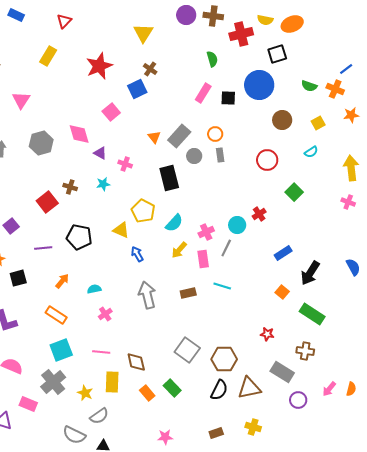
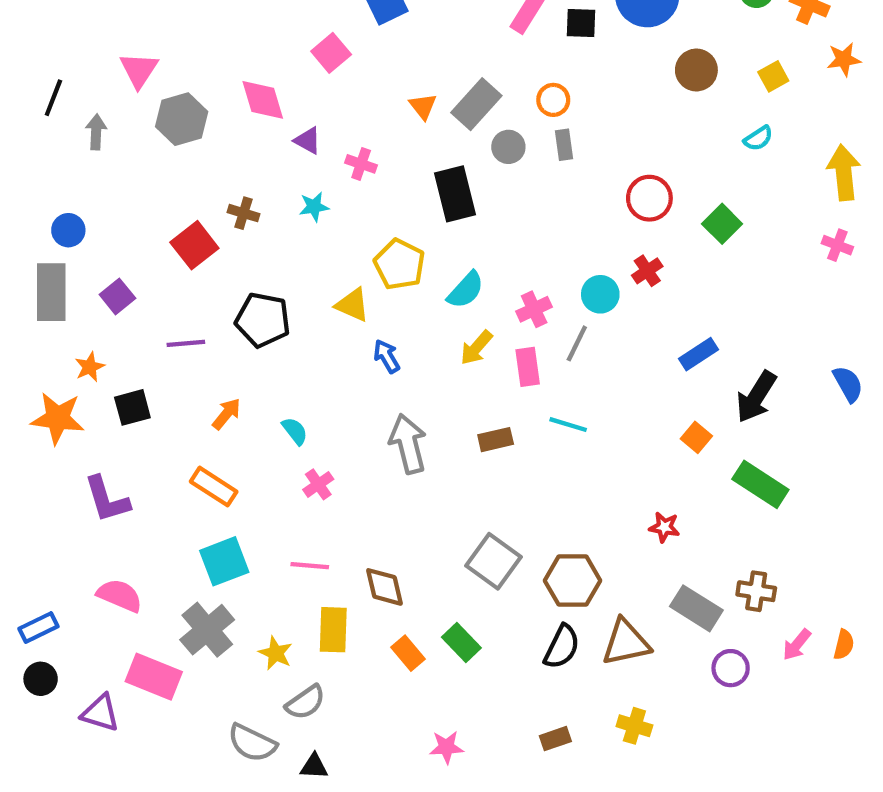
pink triangle: (21, 100) -> (139, 70), moved
red circle: (267, 160) -> (649, 198), moved
cyan semicircle: (94, 289) -> (295, 431), turned 64
brown cross: (305, 351) -> (756, 591), moved
pink rectangle: (28, 404) -> (154, 677), size x1.4

